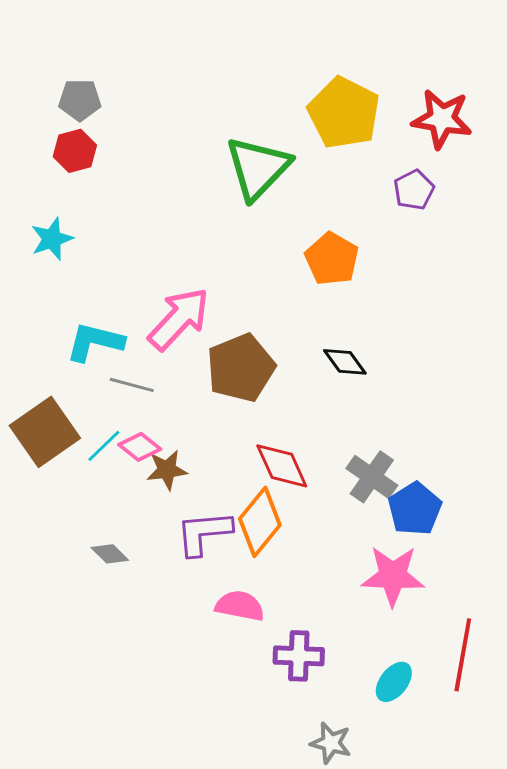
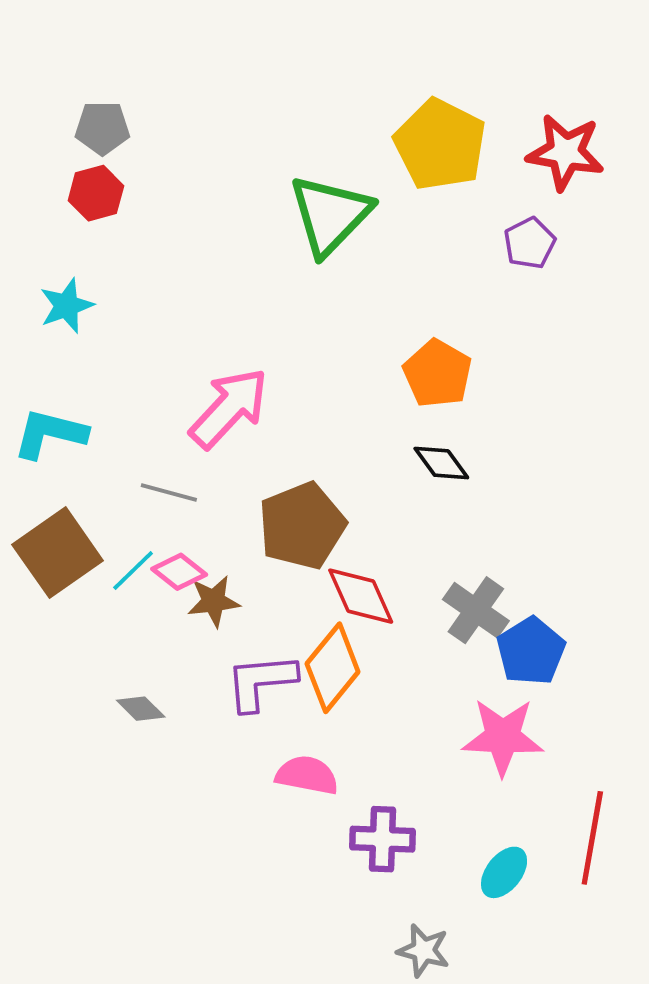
orange pentagon: (332, 259) -> (437, 374), moved
cyan L-shape: (95, 342) -> (50, 434), moved
brown pentagon: (241, 368) -> (302, 526), moved

